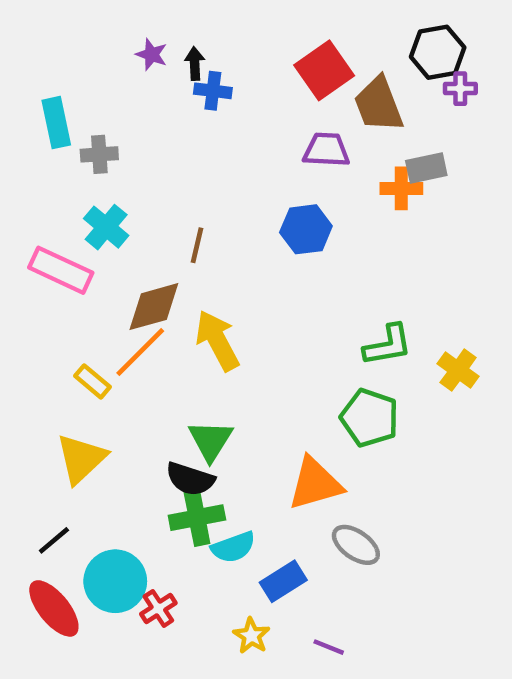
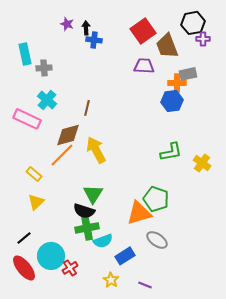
blue hexagon: (306, 229) -> (172, 101), moved
yellow rectangle: (93, 381) -> (34, 174), moved
green pentagon: (370, 418) -> (156, 199), moved
yellow triangle: (81, 459) -> (36, 202), size x0.7

